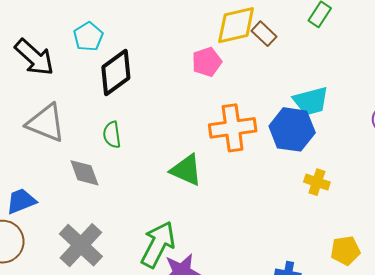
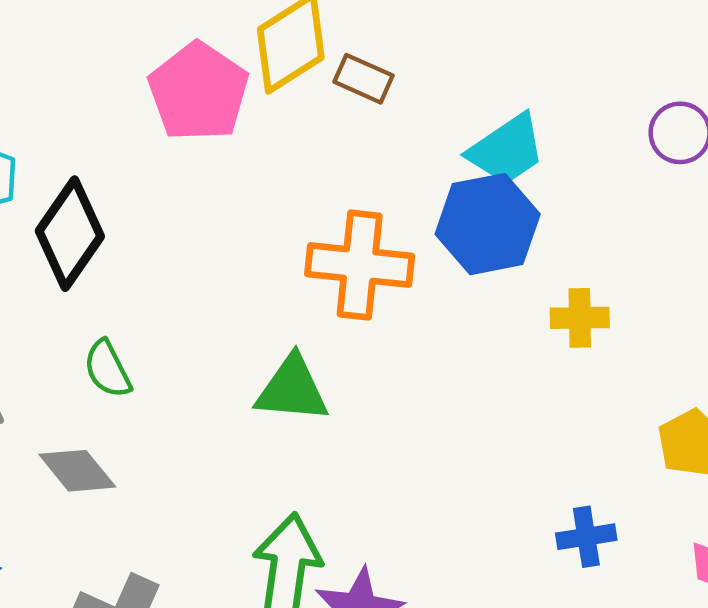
brown rectangle: (264, 34) -> (363, 79), moved
pink pentagon: (207, 62) -> (198, 92), moved, size x1.5
orange cross: (233, 128) -> (360, 265), turned 33

